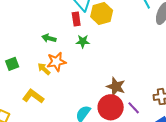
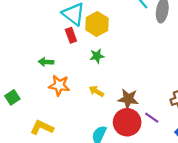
green star: (83, 41) -> (97, 56), moved
orange star: (56, 62) -> (59, 85), turned 30
yellow arrow: (44, 69) -> (96, 91), moved

